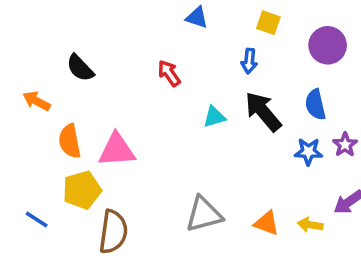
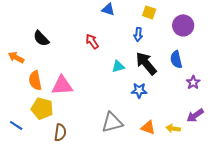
blue star: (308, 152) -> (139, 90), moved
yellow pentagon: (82, 190) -> (42, 108), turned 30
brown semicircle: (113, 232) -> (60, 132), size x0.7

